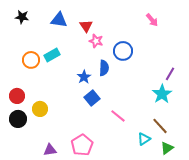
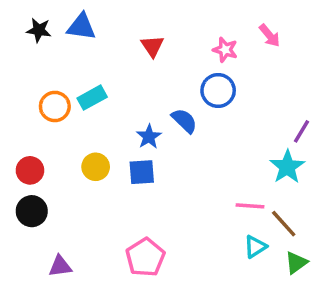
blue triangle: (59, 20) -> (81, 27), moved
pink star: (96, 41) -> (225, 50), moved
blue semicircle: (104, 68) -> (184, 121), turned -49
blue square: (92, 98) -> (142, 172), moved, turned 35
yellow circle: (40, 109) -> (96, 167), moved
pink line: (118, 116) -> (250, 206), moved, turned -35
purple triangle: (50, 150) -> (60, 266), moved

